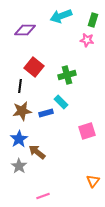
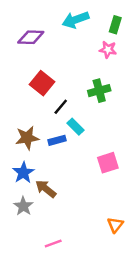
green cross: (67, 75) -> (99, 91), moved
black line: (20, 86) -> (61, 107), moved, turned 32

